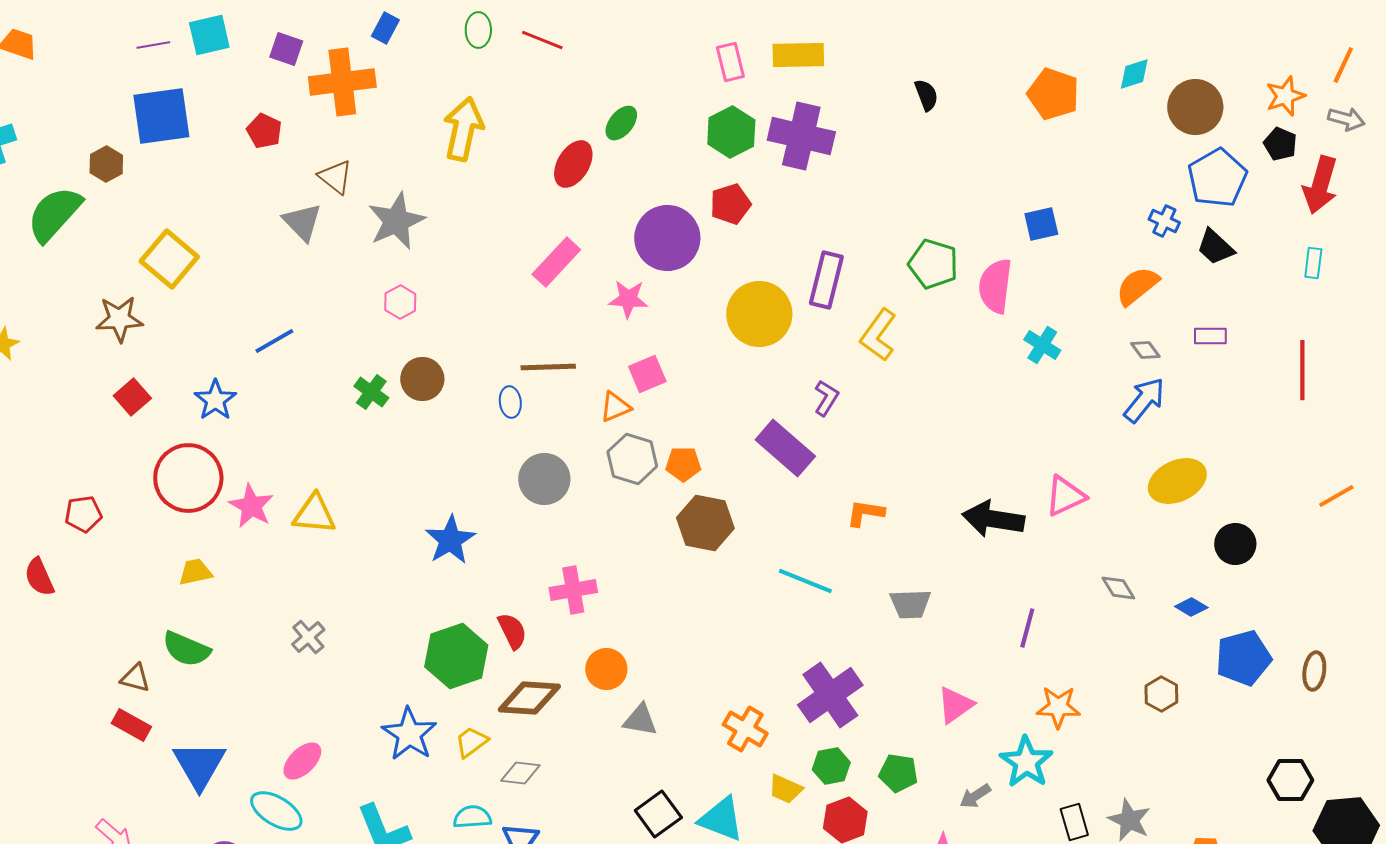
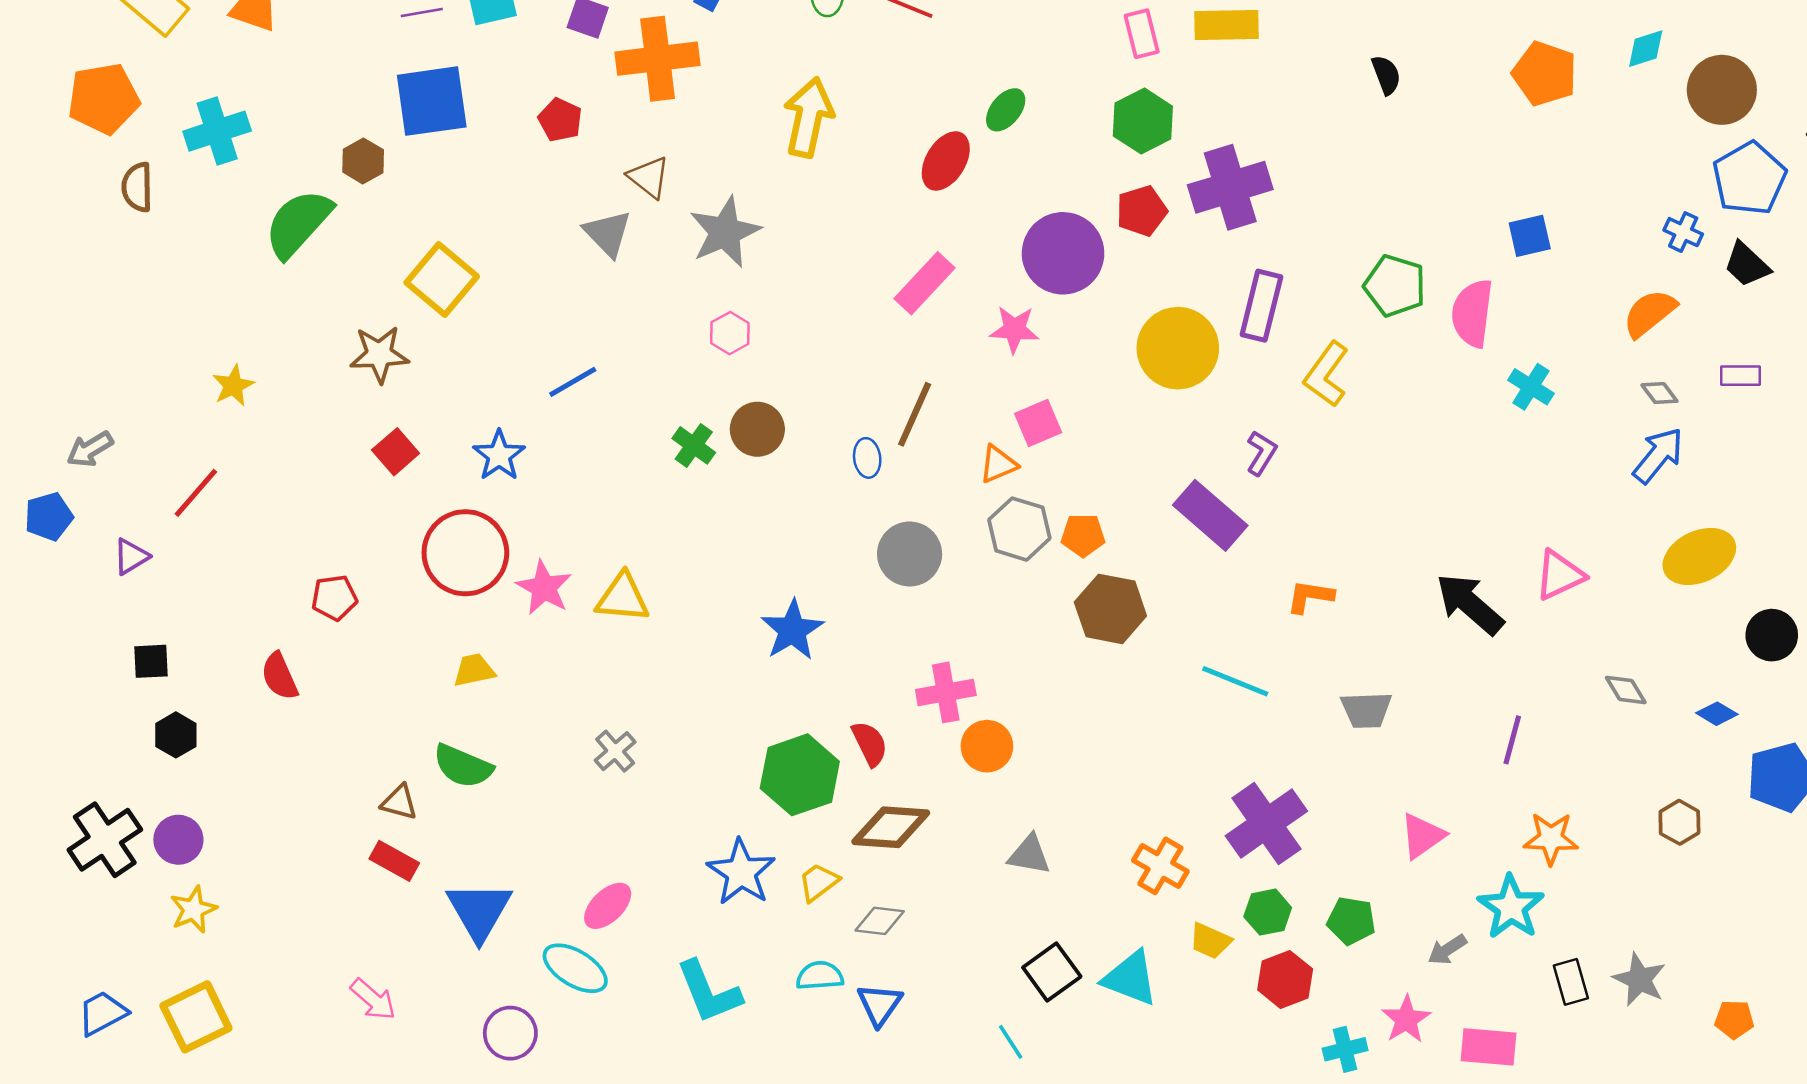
purple cross: (801, 136) -> (1230, 187), moved, turned -30
brown line: (548, 367) -> (915, 414), turned -64
black arrow: (993, 519) -> (1470, 604), turned 32
orange circle: (606, 669) -> (987, 746), moved

